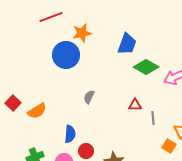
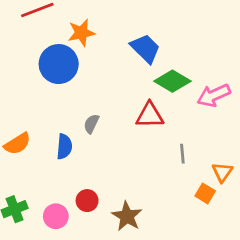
blue trapezoid: (127, 44) -> (145, 48), turned -65
red triangle: (135, 105) -> (150, 115), moved, size x1.5
blue semicircle: (70, 134) -> (64, 147), moved

